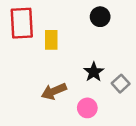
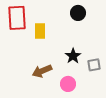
gray square: (121, 84) -> (94, 65), turned 32

